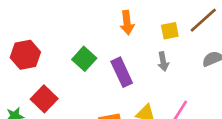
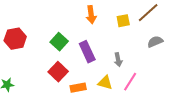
gray arrow: (163, 62) -> (118, 60), moved
red square: (44, 99) -> (58, 72), moved

